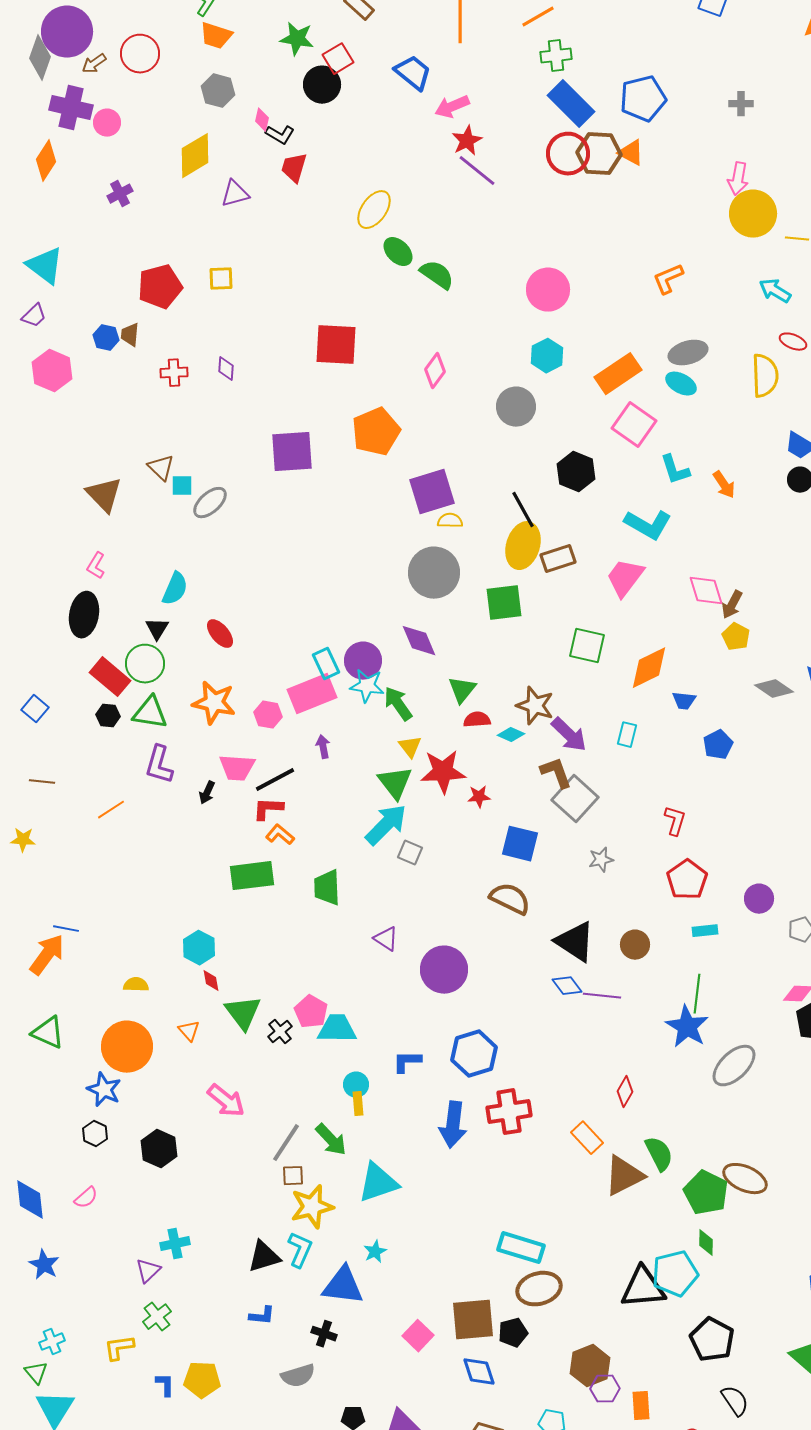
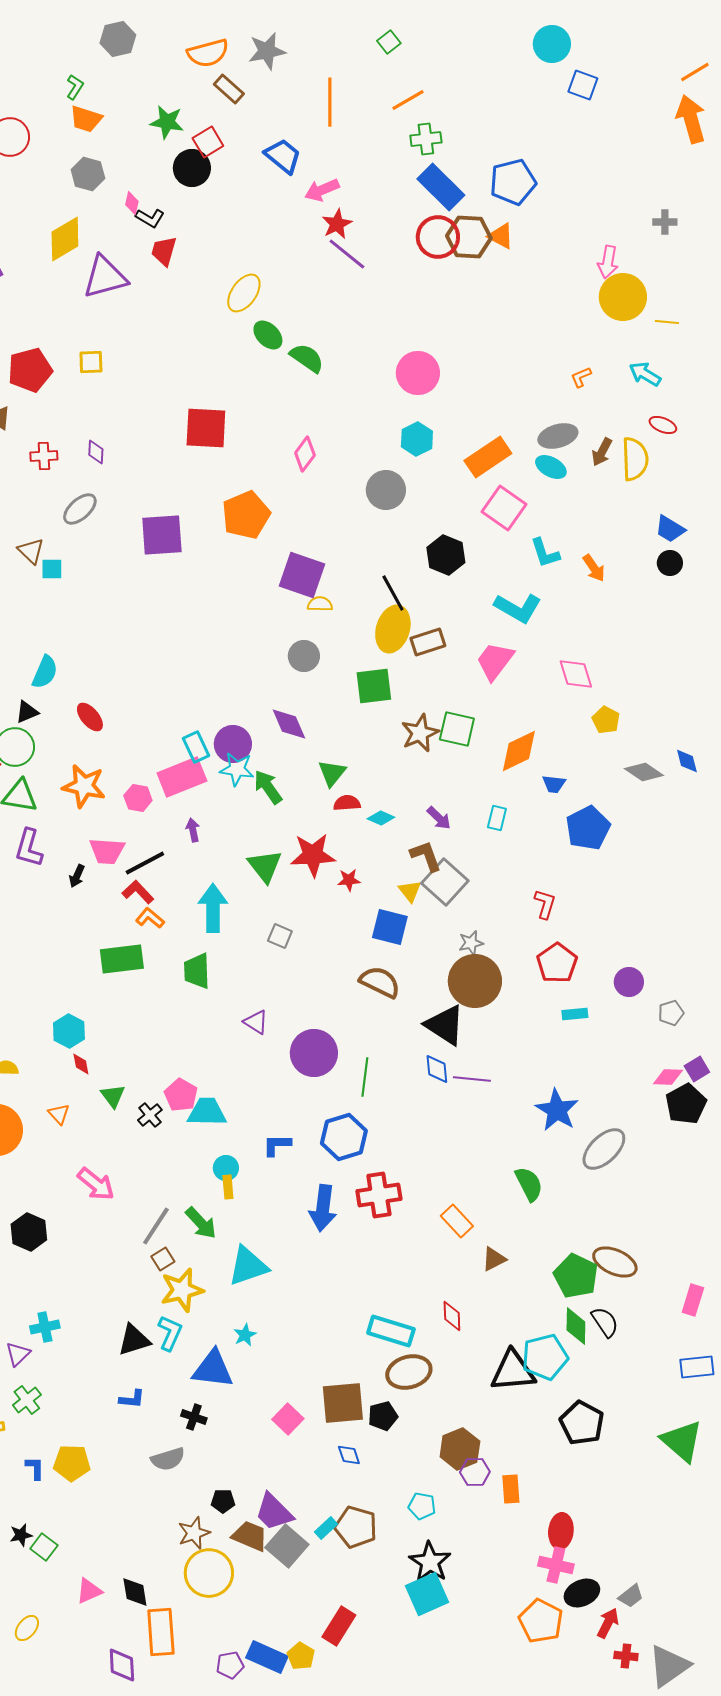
gray cross: (741, 104) -> (665, 222), moved
purple triangle: (235, 194) -> (105, 277), size x1.6
orange L-shape: (668, 279) -> (581, 377), moved, size x0.7
purple square: (432, 492) -> (302, 575), turned 36
gray ellipse: (210, 503) -> (80, 509), moved
gray circle: (434, 573) -> (304, 656), size x0.6
brown arrow: (732, 605) -> (602, 452), moved
black triangle: (157, 629) -> (27, 712), turned 35
brown star: (535, 706) -> (420, 733), moved, turned 30
purple arrow: (569, 735) -> (439, 818), size x0.7
blue pentagon: (718, 745) -> (588, 828), size x1.5
yellow triangle: (410, 747) -> (410, 891), moved
red L-shape: (268, 809) -> (138, 892), turned 44
cyan arrow: (386, 825) -> (213, 908), moved, turned -45
brown circle: (635, 945) -> (475, 981), moved, size x1.8
blue diamond: (567, 986) -> (437, 1069), turned 32
green line: (697, 994) -> (365, 1077), moved
green triangle: (243, 1013) -> (113, 1096), size x0.7
red diamond: (625, 1092) -> (452, 1316), moved, turned -32
green semicircle: (659, 1154) -> (529, 1184), moved
brown square: (293, 1176) -> (163, 1259), turned -30
brown triangle: (624, 1176) -> (494, 1259), size x0.6
green diamond: (706, 1243) -> (576, 1326), size x1.4
blue diamond: (479, 1372) -> (349, 1455), size x0.7
black semicircle: (735, 1401) -> (605, 1322), moved

